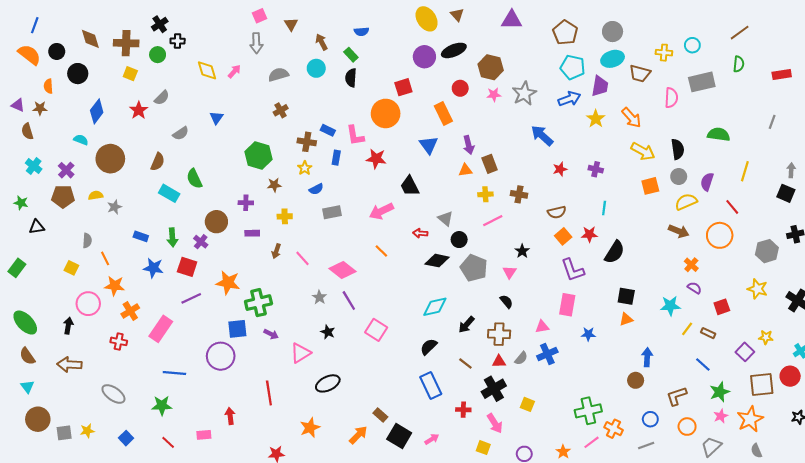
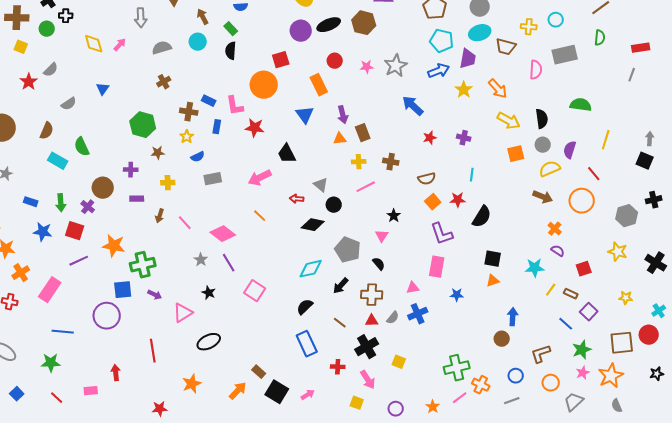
brown hexagon: (491, 67) -> (364, 23), moved
gray line: (772, 122) -> (632, 75), moved
gray pentagon: (474, 268) -> (348, 250), moved
purple square: (745, 352) -> (589, 312), moved

